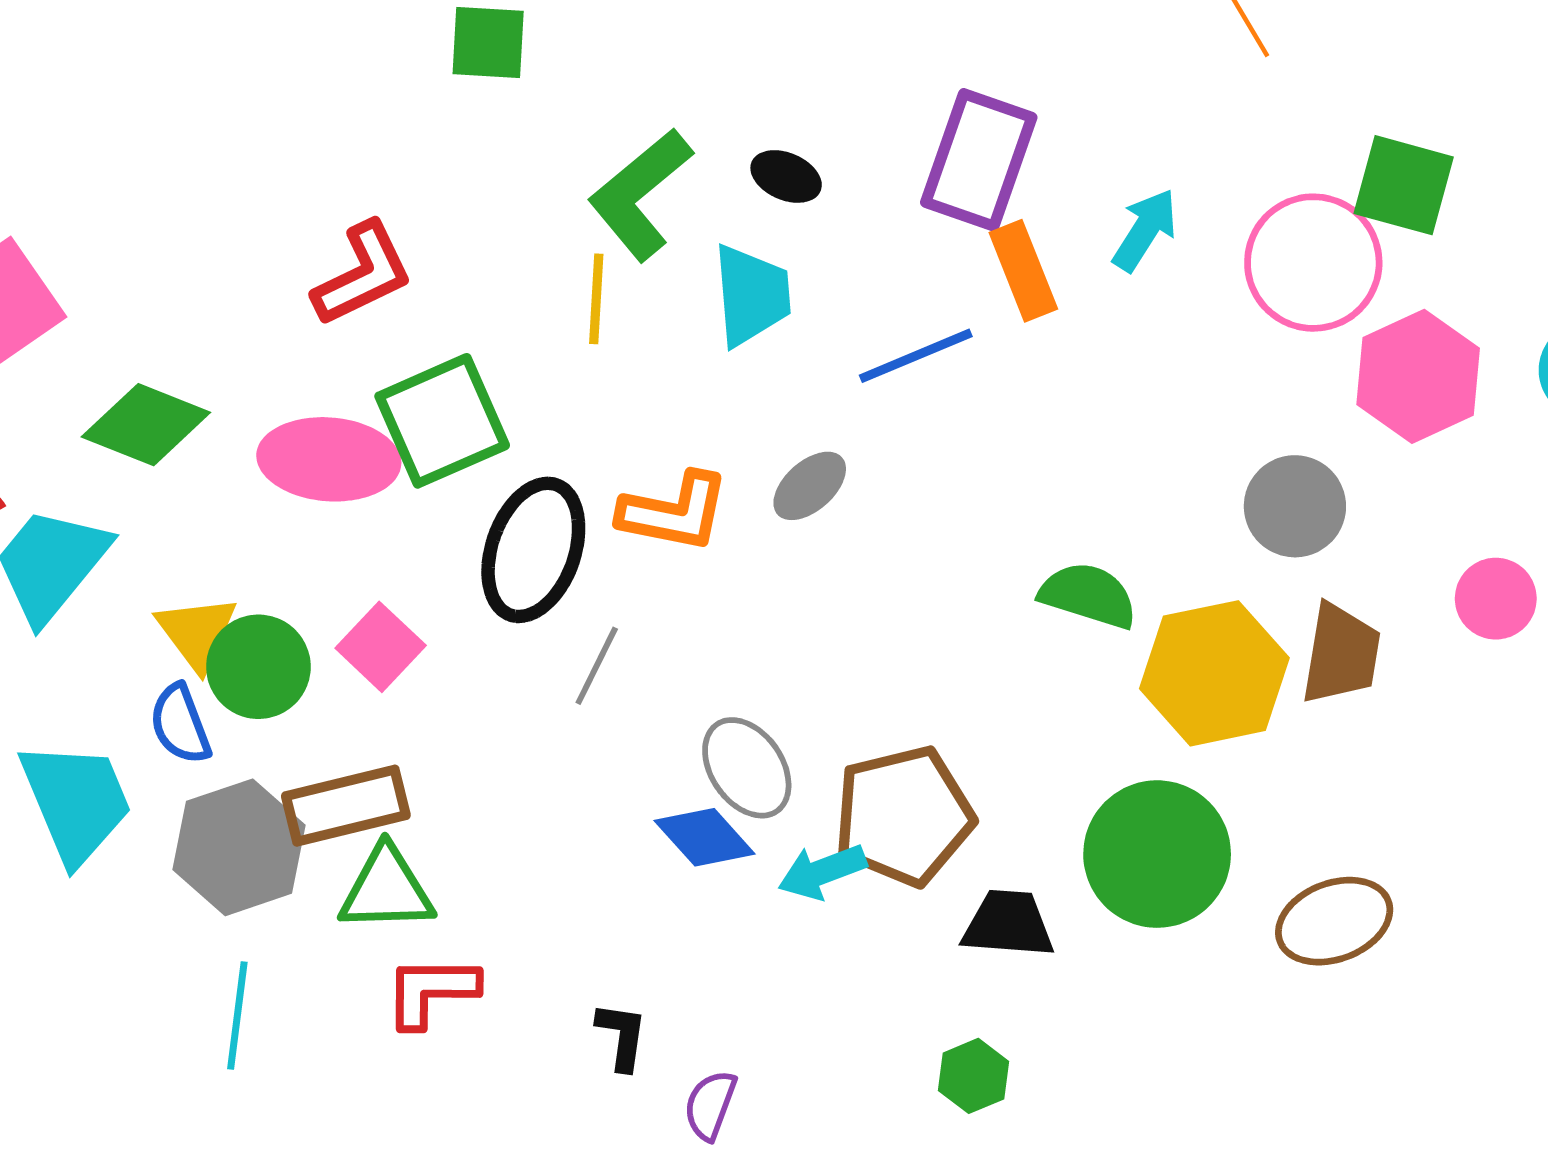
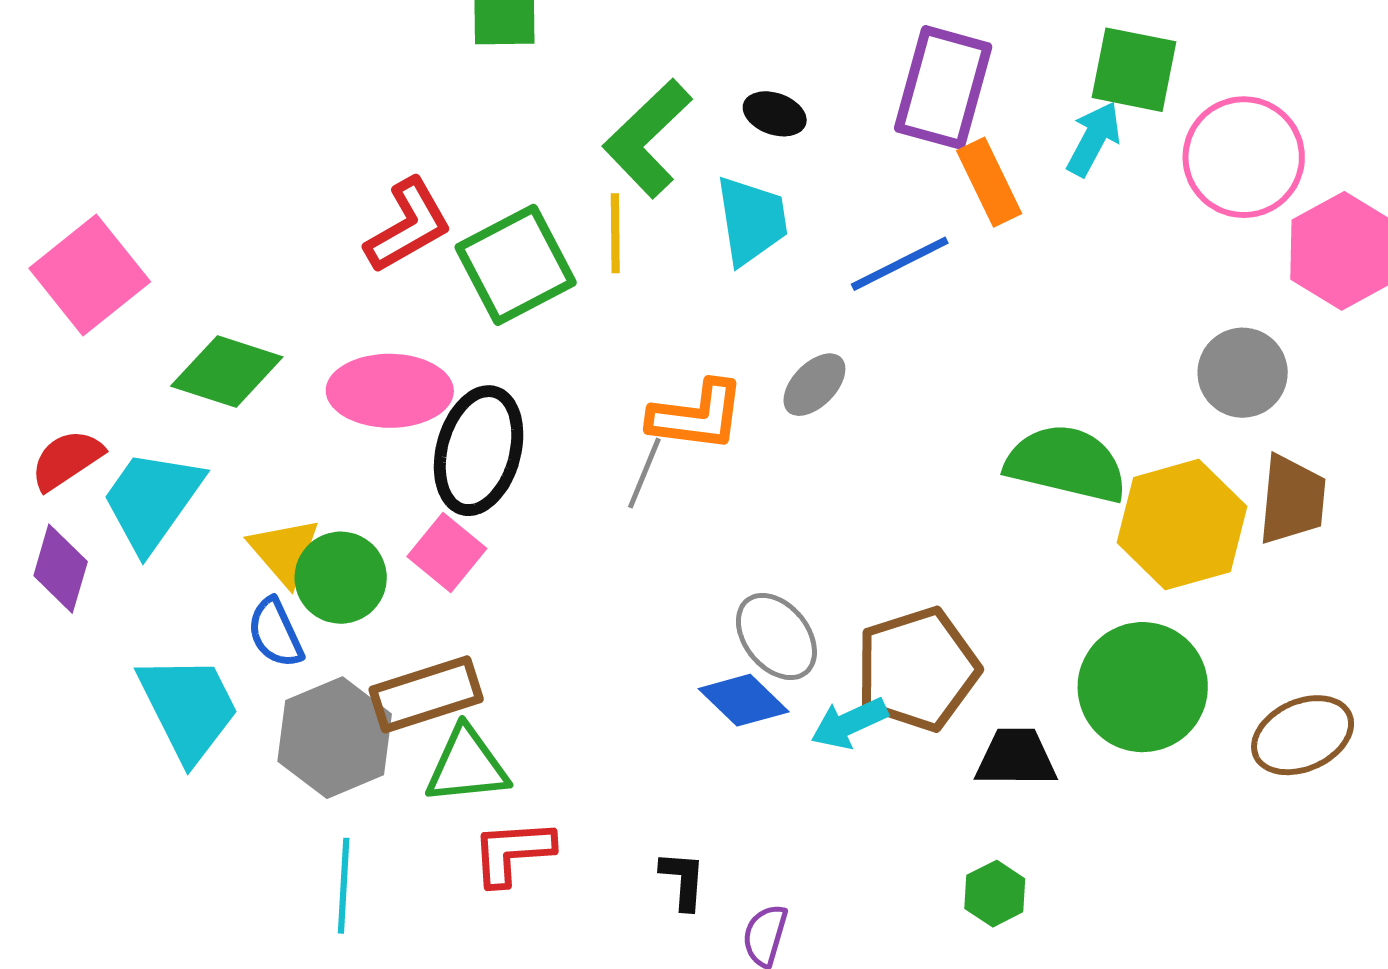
green square: (1404, 185) -> (1134, 70), moved
green square: (442, 421) -> (516, 265), moved
black ellipse: (533, 550) -> (479, 451), moved
green semicircle: (1088, 595) -> (1066, 464), size x1.4
gray line: (597, 666) -> (644, 473), moved

